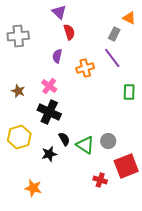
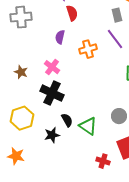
gray rectangle: (114, 34) -> (117, 15), turned -40
gray circle: (108, 141) -> (119, 116), moved
orange star: (33, 188) -> (16, 156), moved

